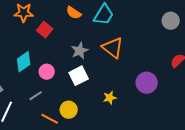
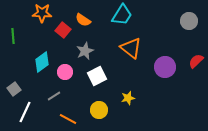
orange semicircle: (74, 13) -> (83, 20), moved
gray star: (80, 51) -> (85, 51), moved
purple circle: (147, 83) -> (165, 67), moved
yellow circle: (69, 110) -> (99, 110), moved

